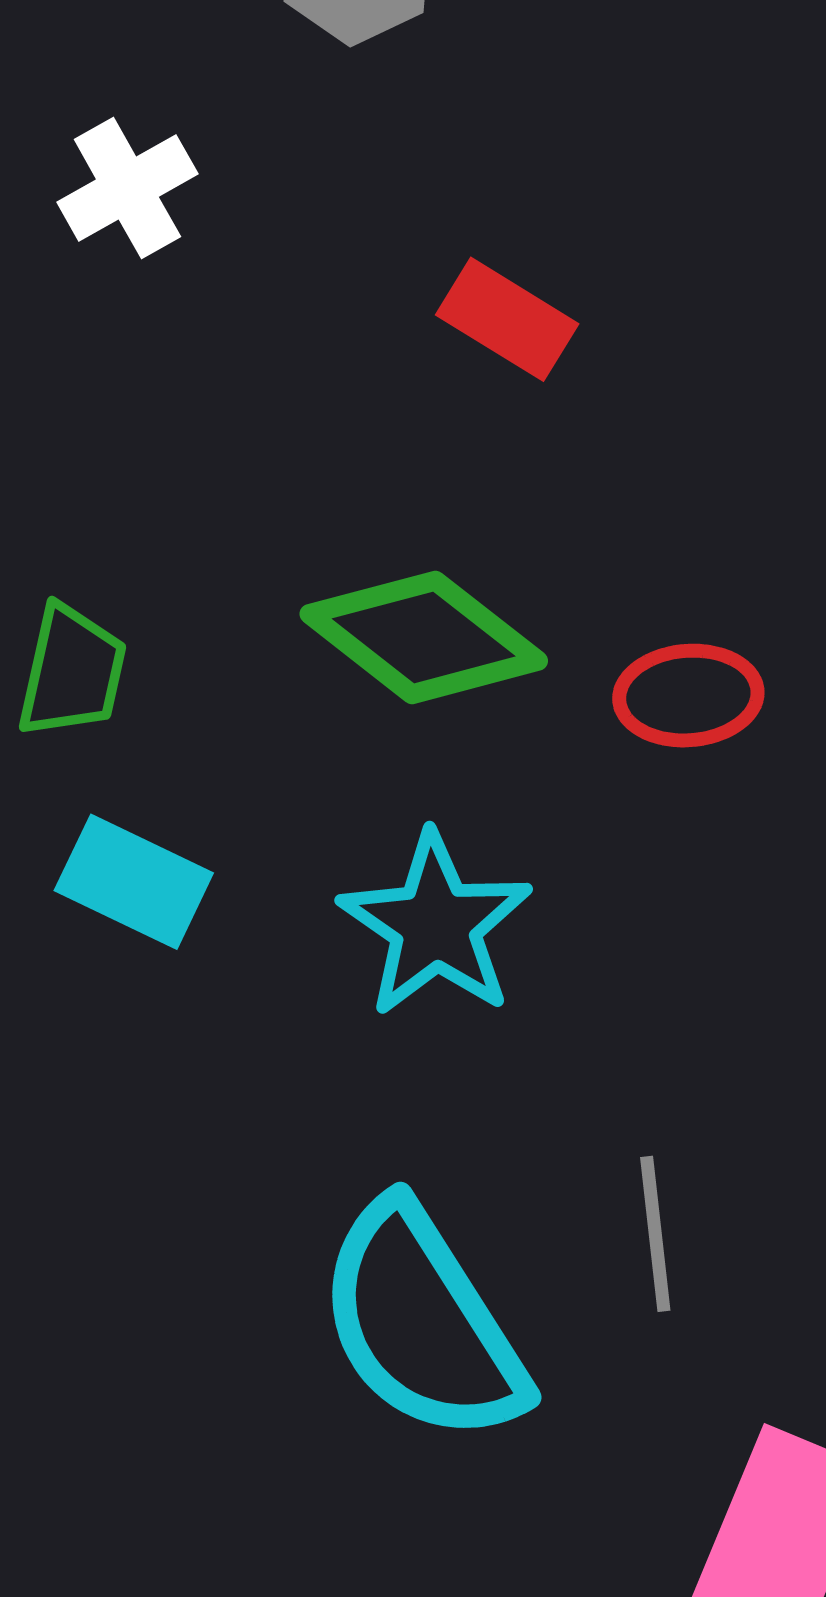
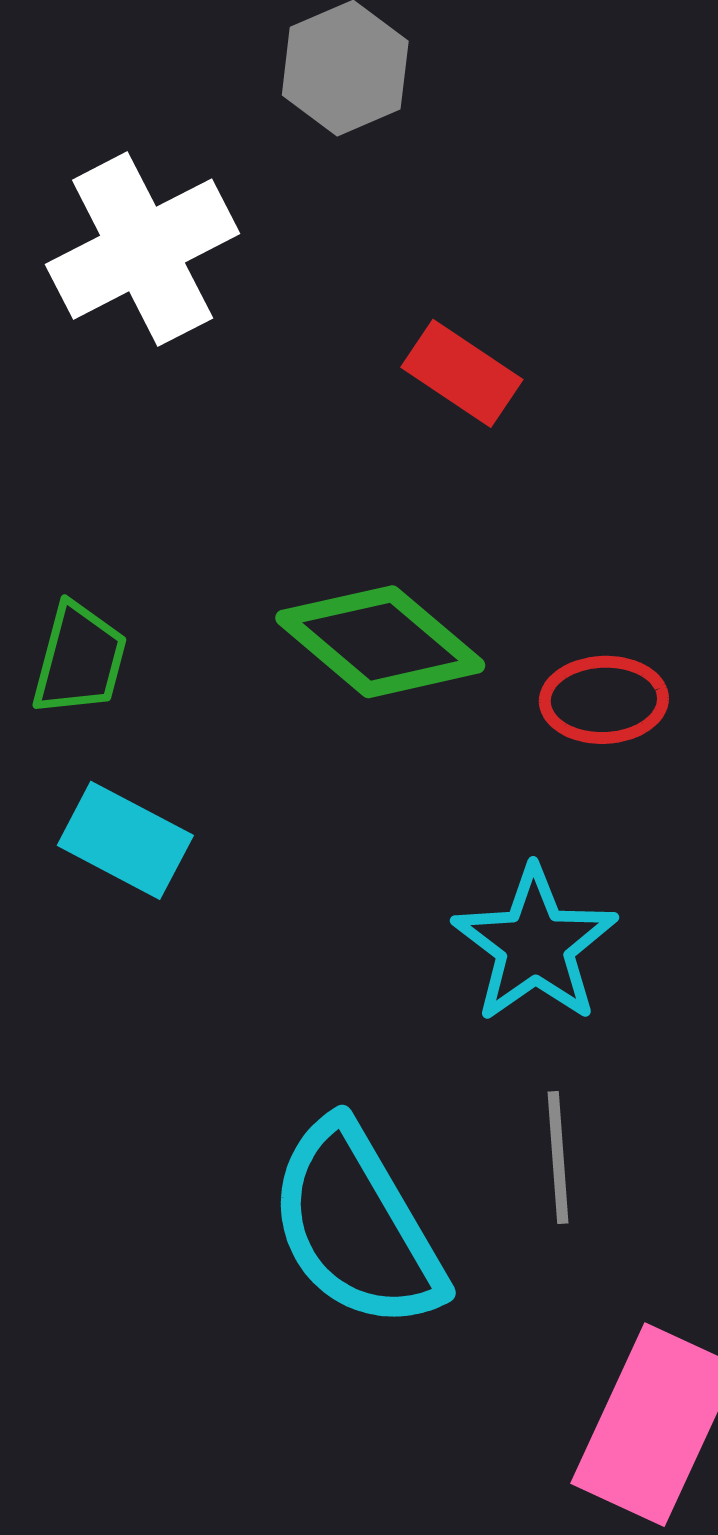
white cross: (127, 188) -> (143, 249), size x1.6
cyan star: (435, 925) -> (535, 945), moved

